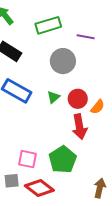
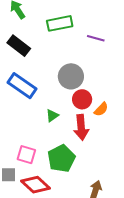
gray circle: (63, 61) -> (71, 76), moved
green triangle: (53, 97) -> (52, 116), moved

